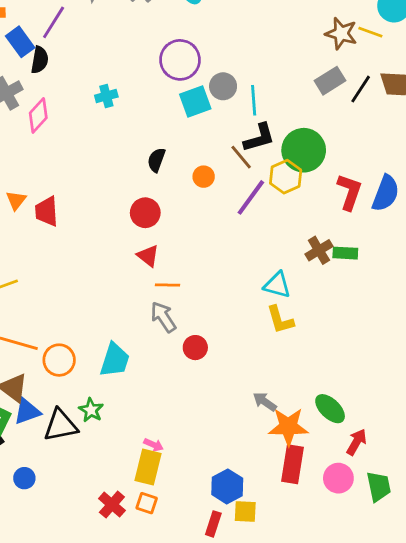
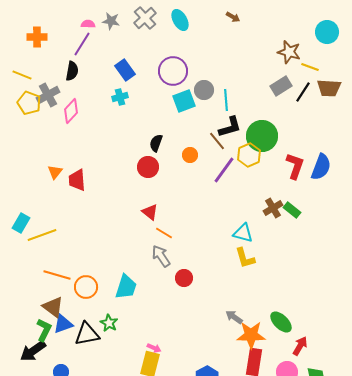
yellow line: (370, 32) -> (310, 67), moved
blue rectangle: (20, 42) -> (125, 70), moved
red circle: (145, 213) -> (148, 167), moved
green rectangle: (345, 253) -> (292, 210), turned 36
orange line: (167, 285) -> (164, 233), turned 30

